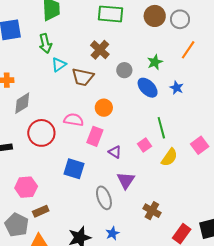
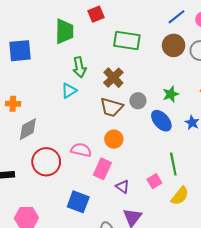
green arrow: (45, 43) -> (79, 67), moved
brown trapezoid: (83, 77) -> (111, 107), moved

